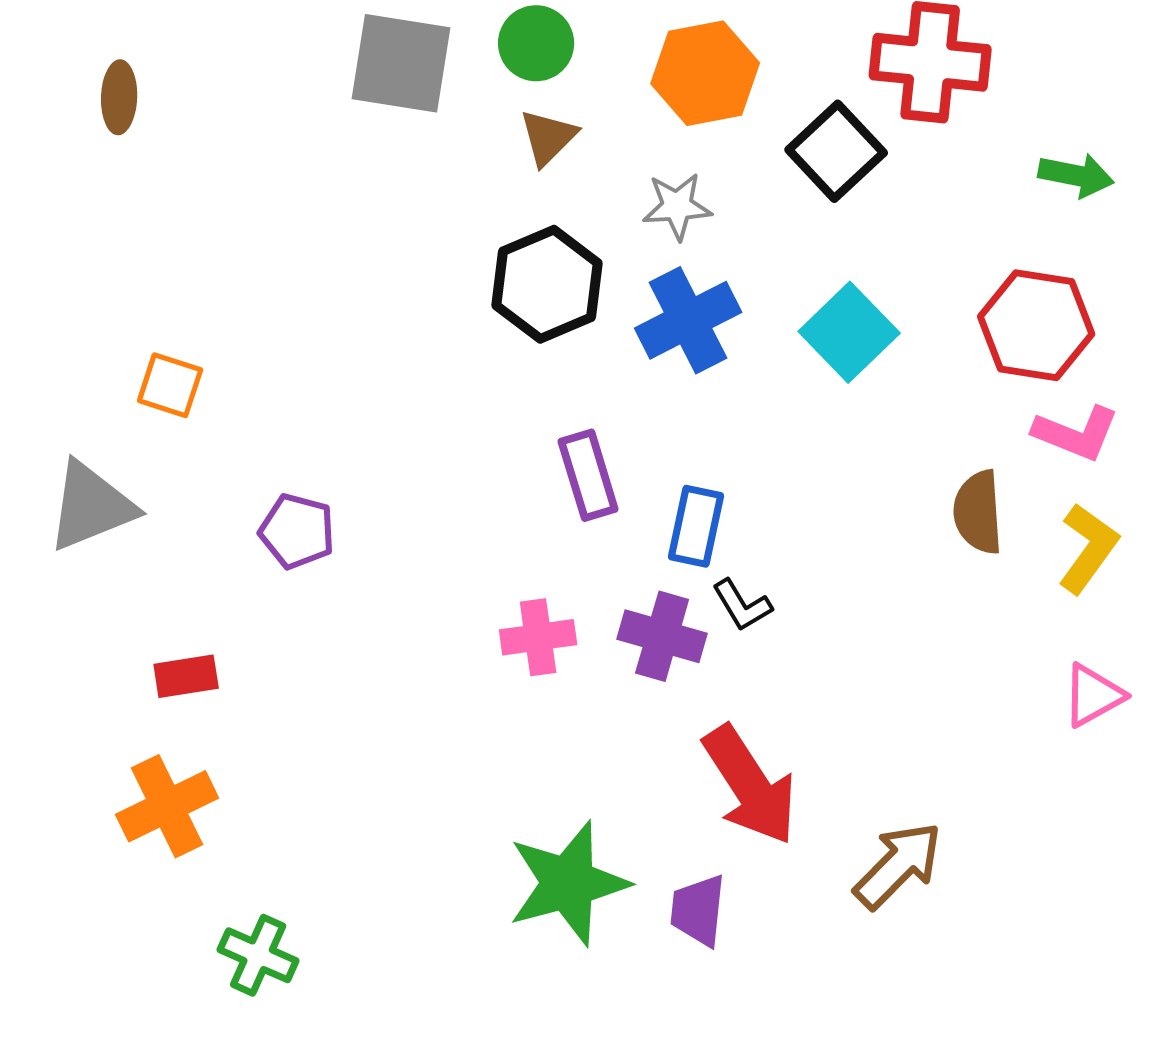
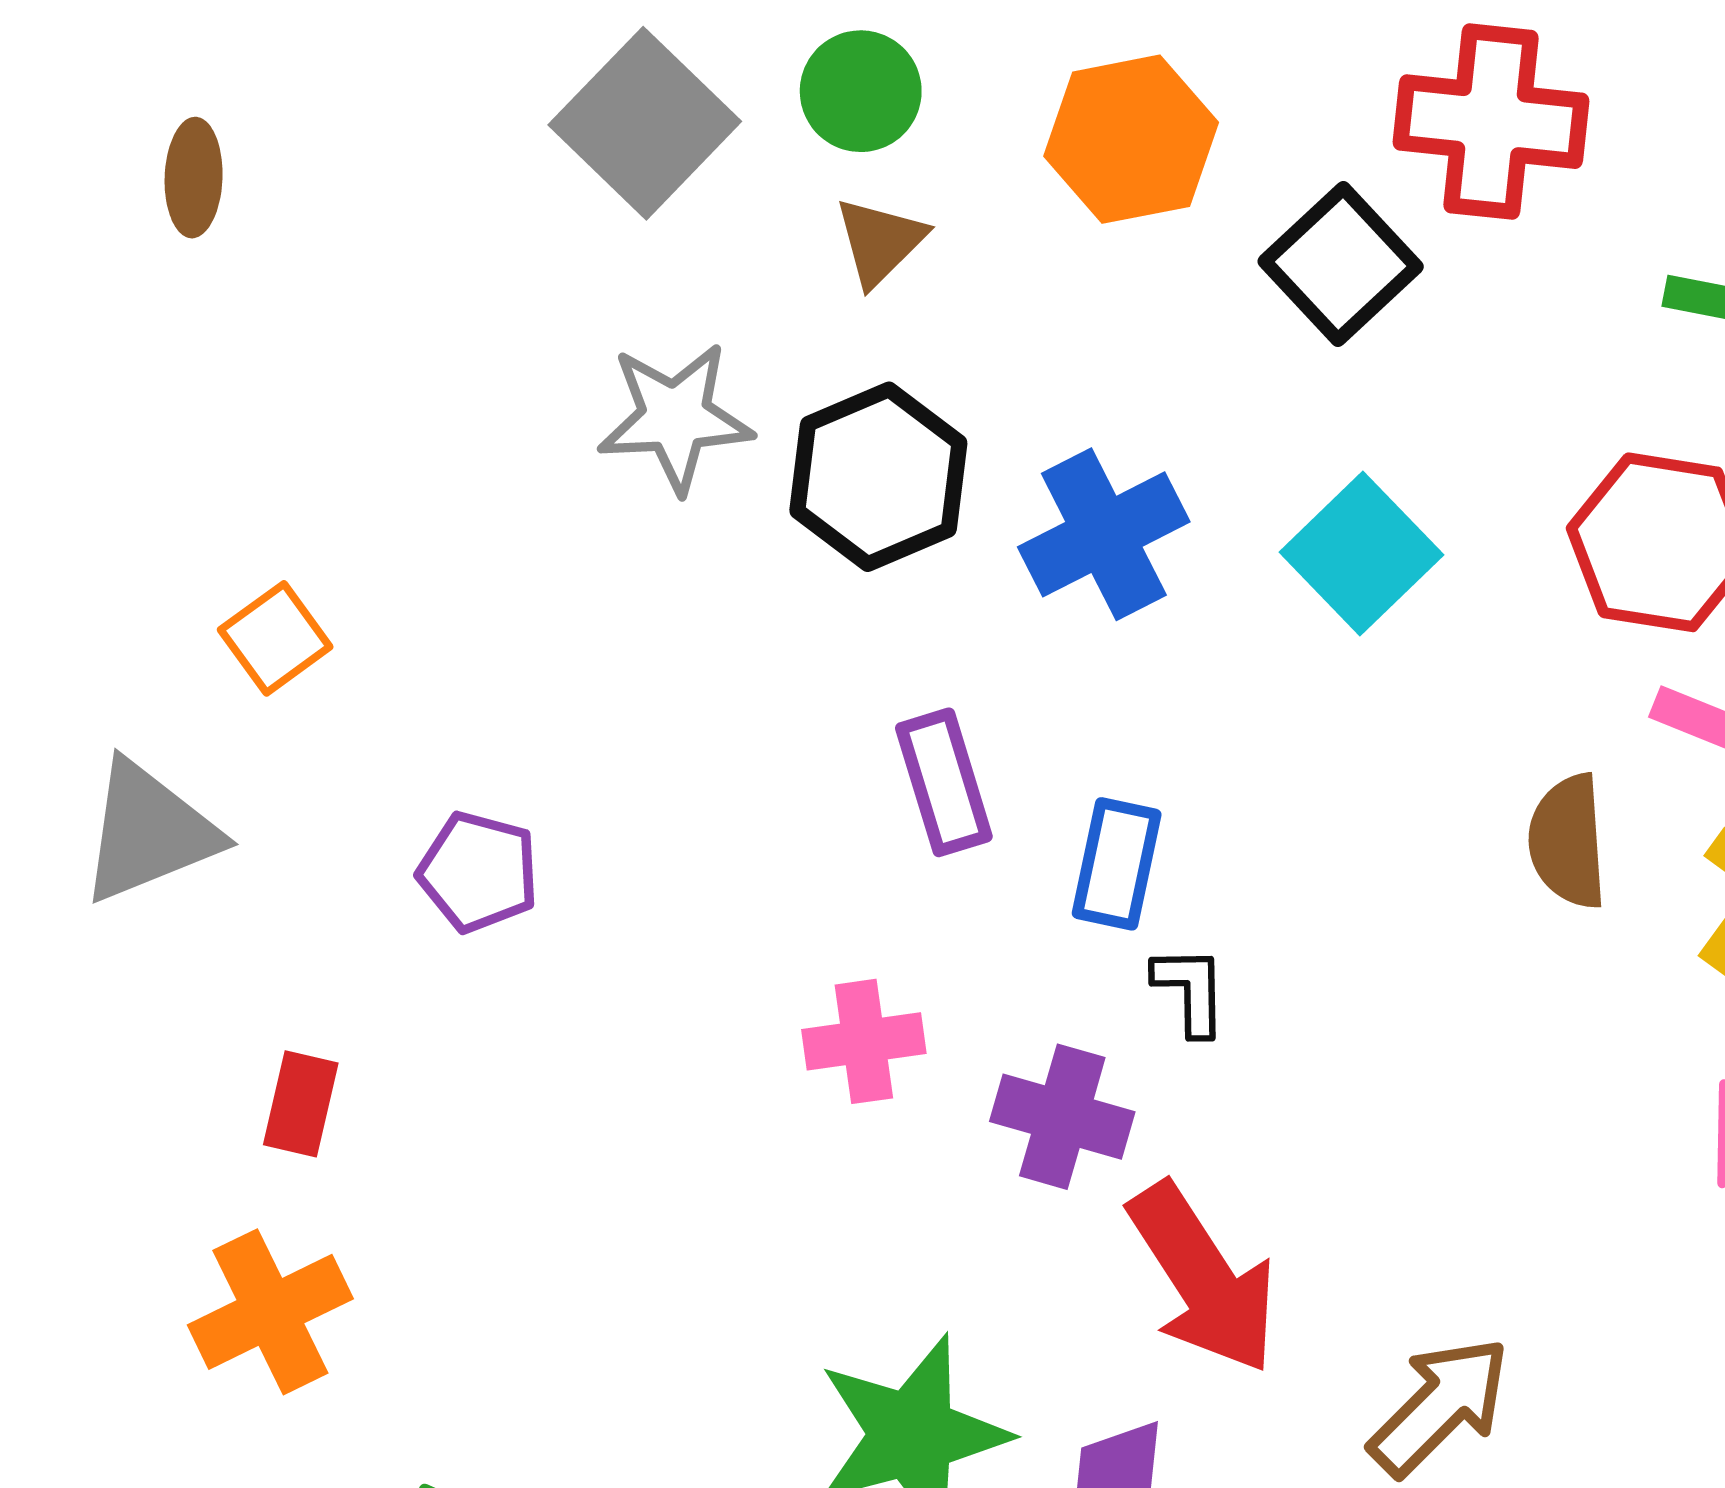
gray square: (401, 63) -> (645, 123), turned 35
gray star: (677, 206) -> (675, 418), moved, size x1.4
orange square: (170, 385) -> (275, 638), turned 36
black L-shape: (742, 605) -> (1190, 990), turned -150
purple cross: (662, 636) -> (1062, 1117), moved
red rectangle: (186, 676) -> (301, 1104), turned -68

